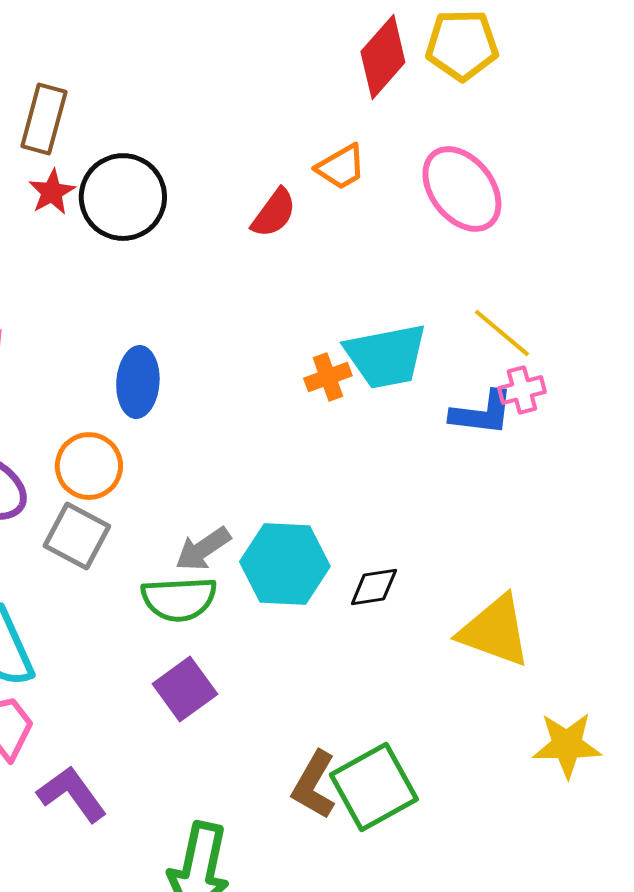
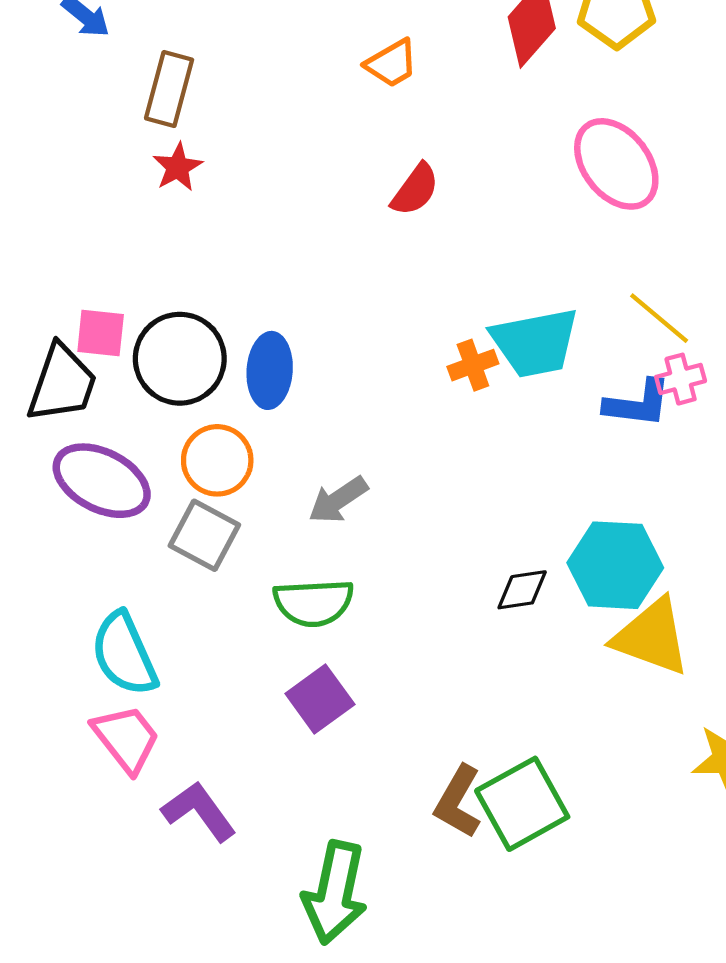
orange trapezoid: (341, 167) -> (392, 63), moved
black circle: (123, 197) -> (180, 359), moved
gray arrow: (203, 549) -> (338, 500), moved
cyan hexagon: (285, 564) -> (615, 565), moved

